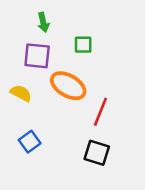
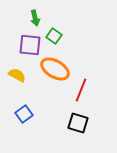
green square: (83, 45) -> (54, 36), moved, turned 35

